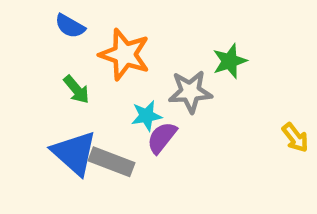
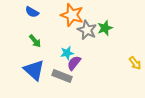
orange star: (125, 54) -> (72, 15), moved
gray star: (190, 92) -> (87, 30), moved, turned 30
gray rectangle: (111, 162) -> (62, 76), moved

